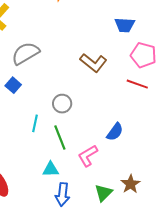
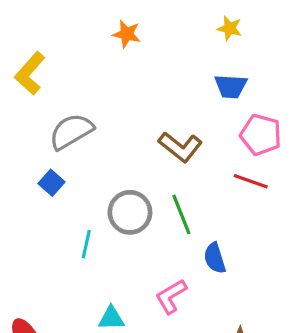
gray circle: (62, 104) -> (130, 212), size x1.4
blue semicircle: (115, 132) -> (215, 258), turned 126
green line: (60, 138) -> (181, 214), moved

